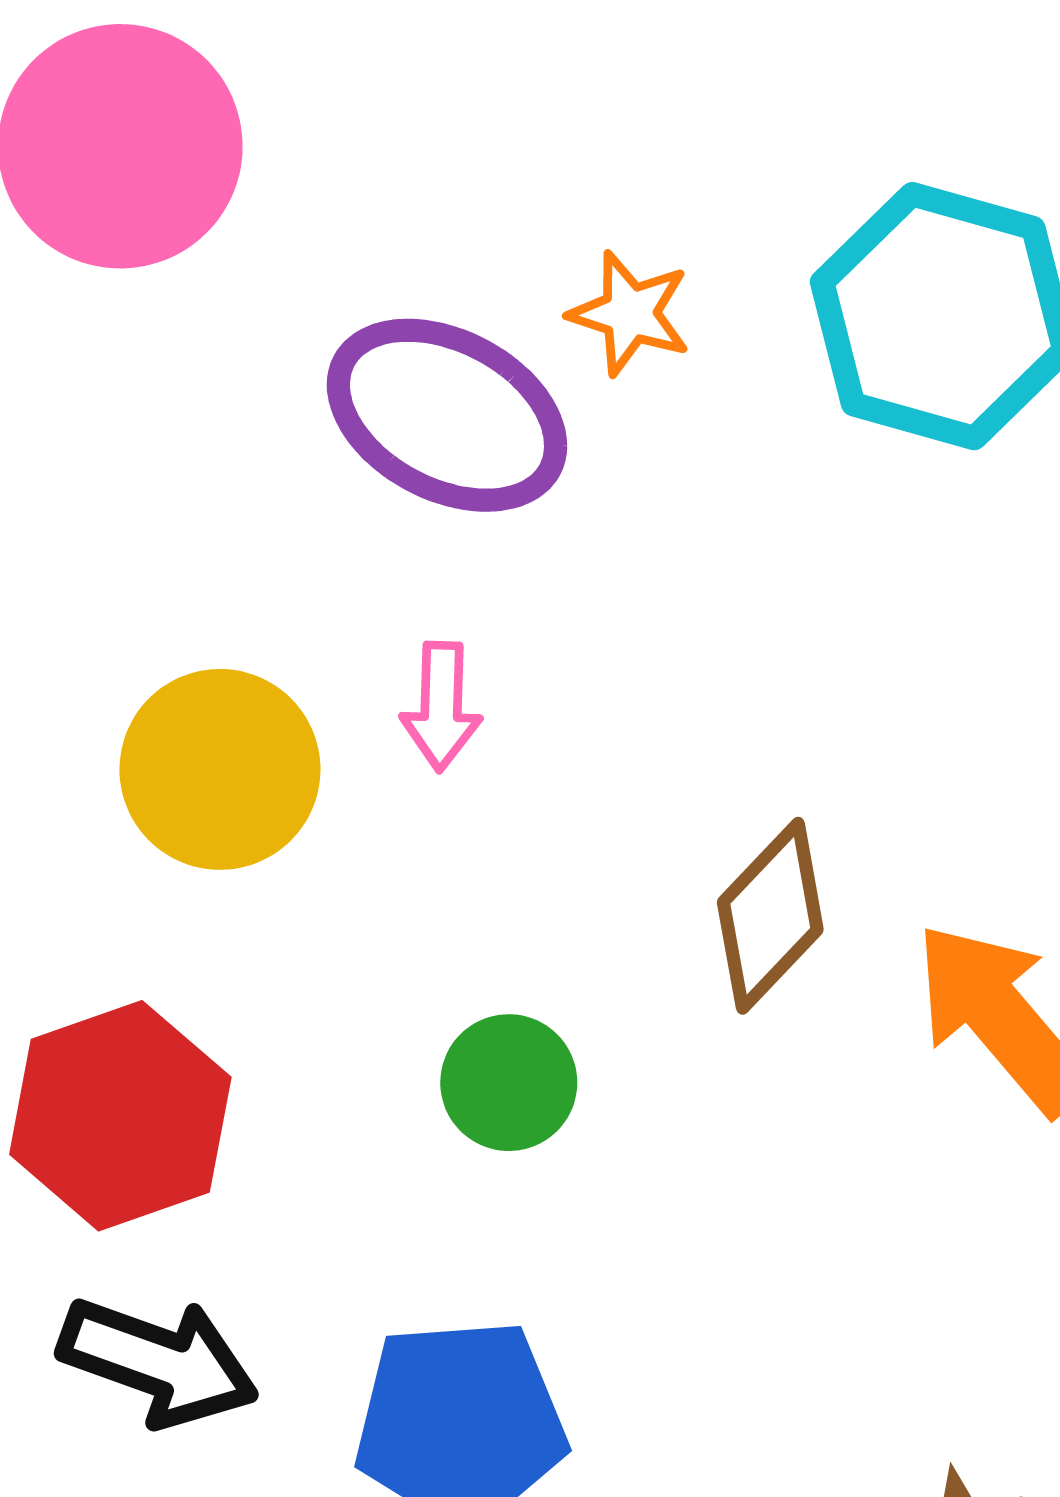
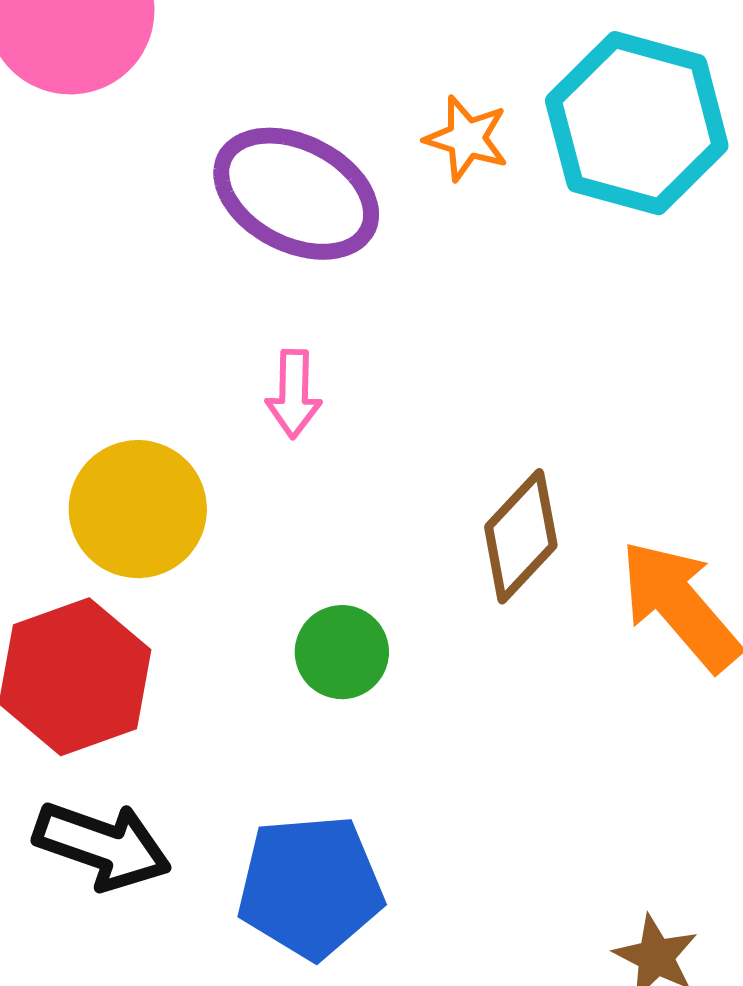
orange star: (630, 313) -> (467, 138), moved
yellow circle: (220, 769) -> (138, 509), moved

